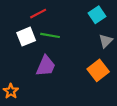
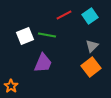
red line: (38, 14) -> (64, 15), moved
gray triangle: (106, 41) -> (92, 46), moved

